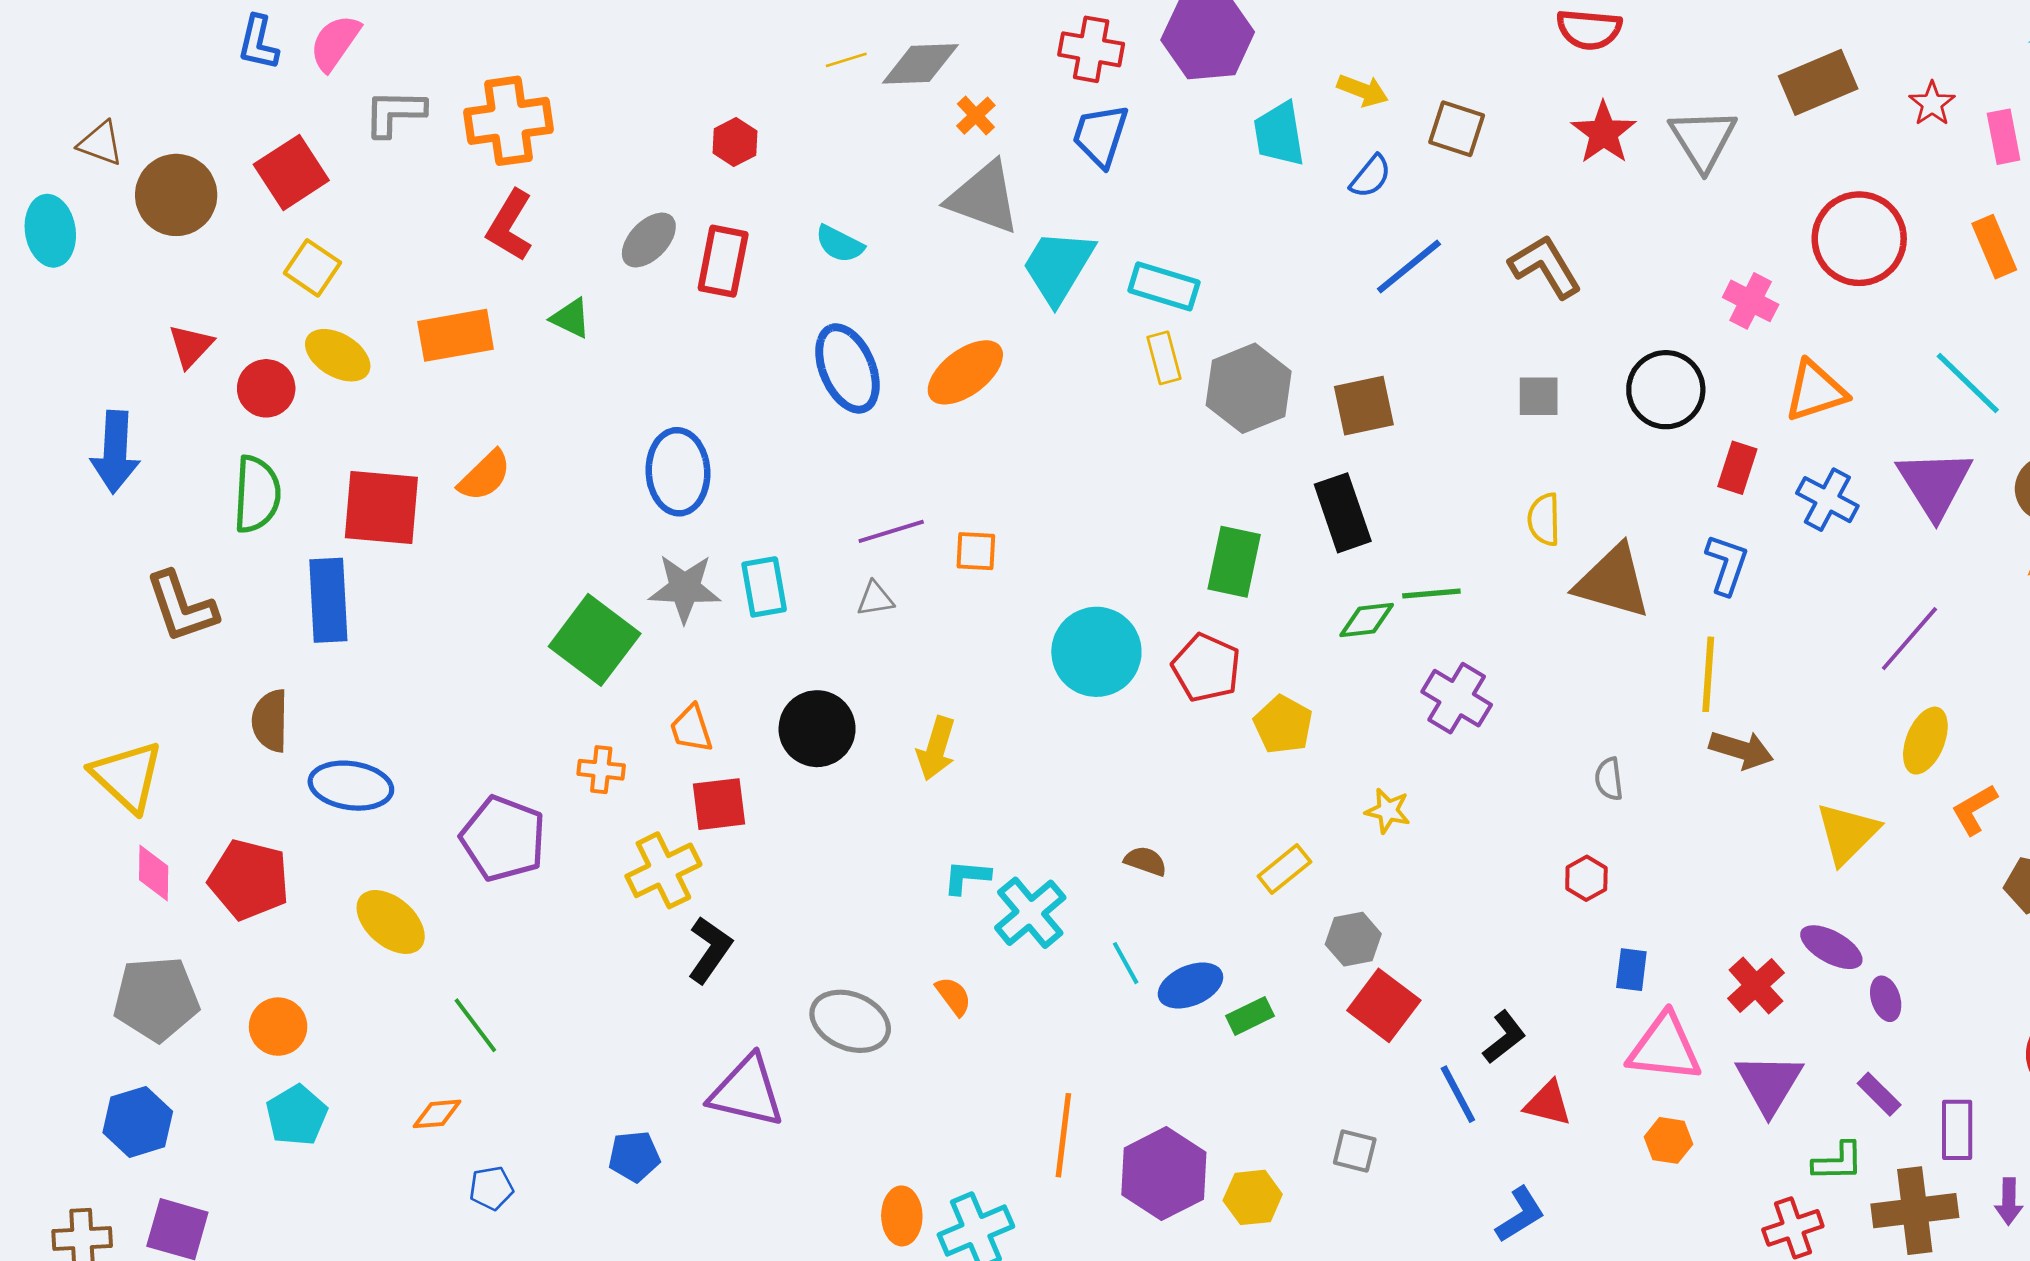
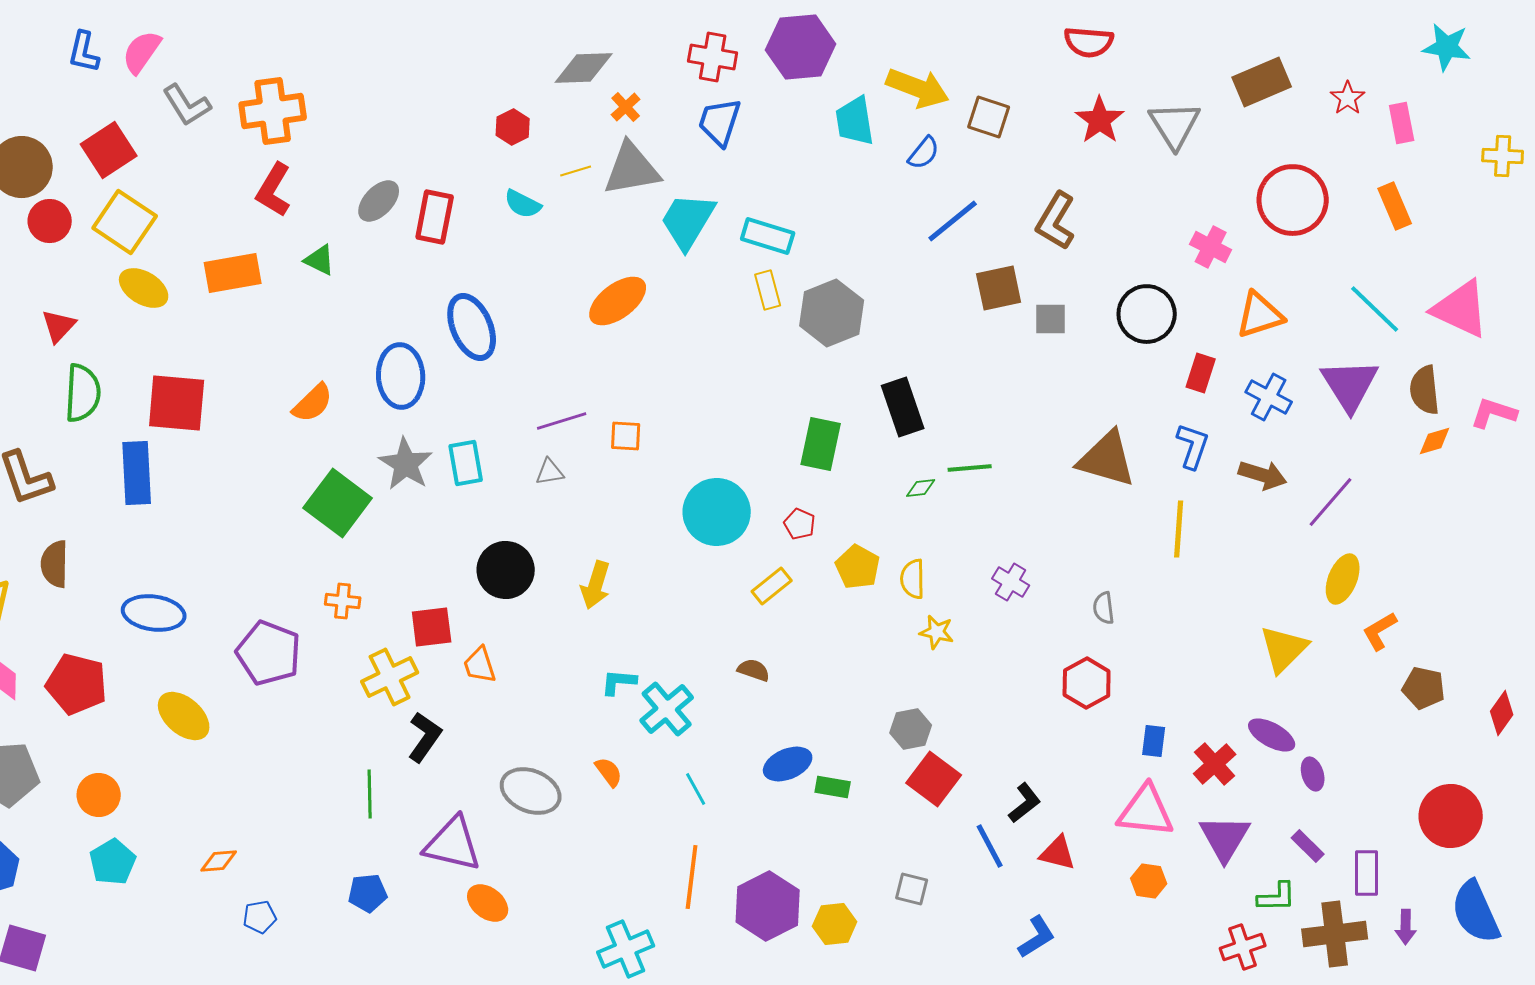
yellow line: (846, 60) -> (576, 171), moved
yellow arrow: (1363, 90) -> (918, 88), size x1.6
gray L-shape: (395, 113) -> (187, 105), turned -123
red hexagon: (735, 142) -> (513, 127), moved
gray triangle: (984, 198) -> (632, 169), turned -30
brown L-shape: (1545, 266) -> (1056, 221), turned -118
yellow square: (313, 268) -> (125, 222), size x1.5
red triangle: (191, 346) -> (59, 326), moved
blue ellipse: (847, 368) -> (472, 327), moved
red circle: (266, 388) -> (50, 221), moved
brown square: (1364, 406) -> (999, 288), moved
orange semicircle: (485, 476) -> (313, 403), moved
yellow semicircle: (1544, 519) -> (913, 579), moved
gray star: (685, 588) -> (406, 464), turned 30
green diamond: (1367, 620) -> (921, 488), size x0.7
red pentagon: (1206, 668) -> (800, 524), size x0.6
purple cross: (1457, 698) -> (1011, 582), moved, size x0.7
brown semicircle: (270, 721) -> (55, 564), moved
orange trapezoid: (691, 729) -> (480, 665), moved
brown arrow: (1741, 750) -> (1263, 475), moved
yellow rectangle: (1284, 869) -> (772, 586), moved
red hexagon: (1586, 878) -> (1087, 683), size x1.5
cyan line: (1126, 963) -> (696, 789), moved
blue rectangle: (1631, 970) -> (1154, 741), moved
green rectangle: (1250, 1016) -> (833, 787), turned 36
green line: (475, 1025) -> (370, 794), moved, turned 36
orange ellipse: (902, 1216) -> (488, 903), moved, turned -51

